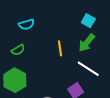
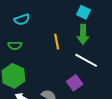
green arrow: (87, 43) -> (83, 34), turned -36
green semicircle: (18, 50) -> (15, 45), turned 32

